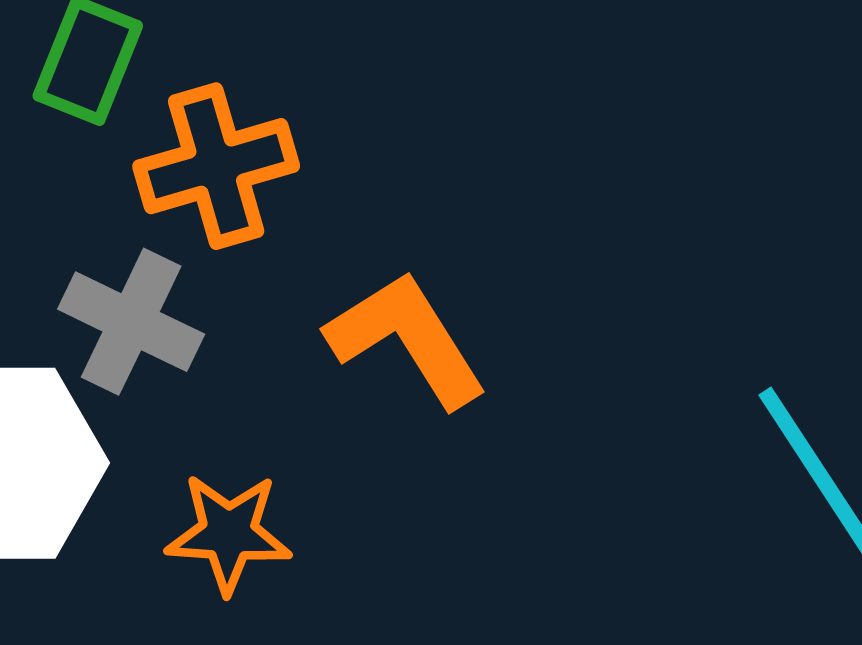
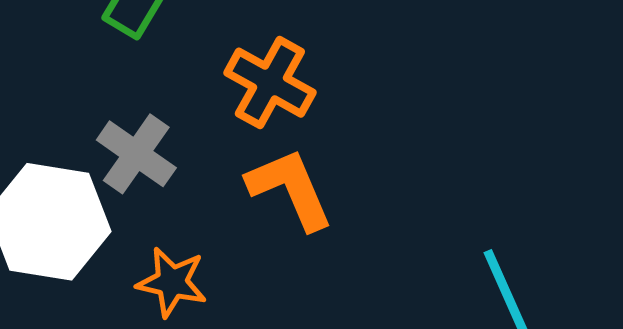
orange cross: (216, 166) -> (270, 83), moved, turned 36

